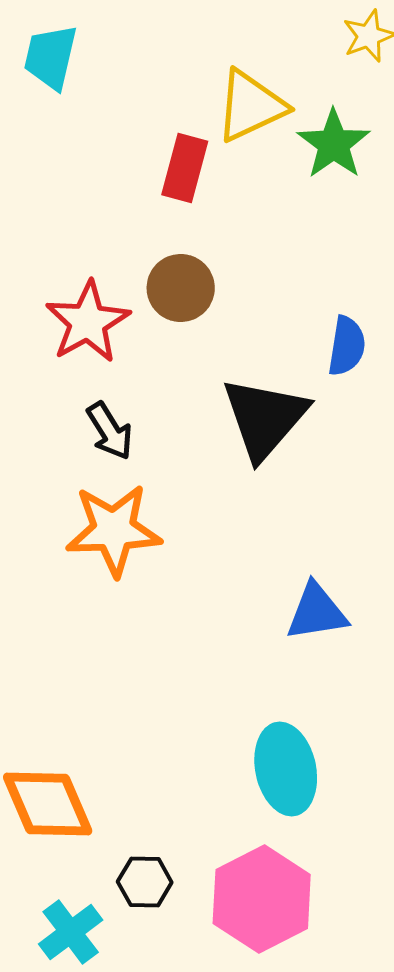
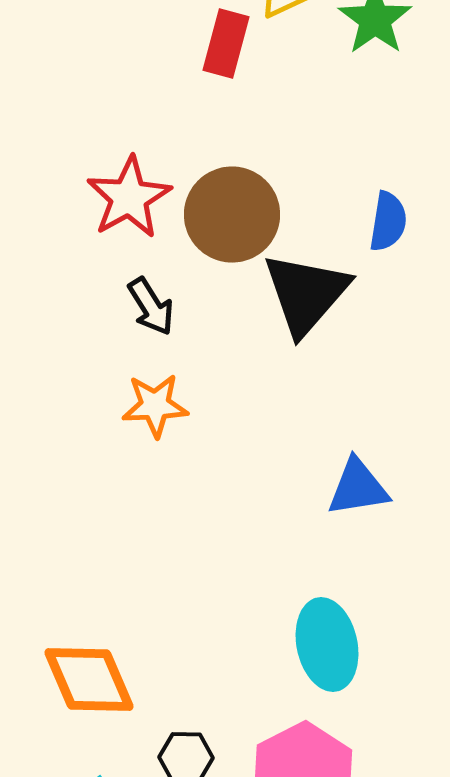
brown circle: (181, 288) -> (232, 215), moved, size x1.4
orange star: (114, 530) -> (155, 406), size x0.7

